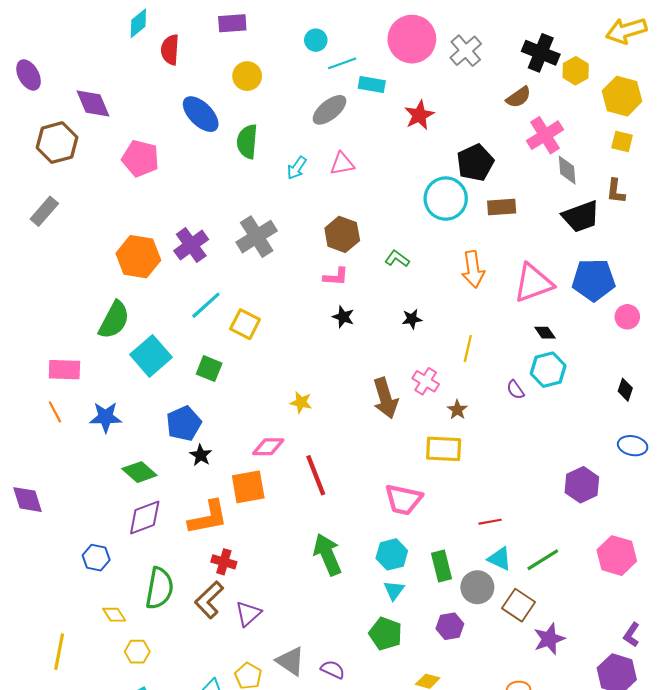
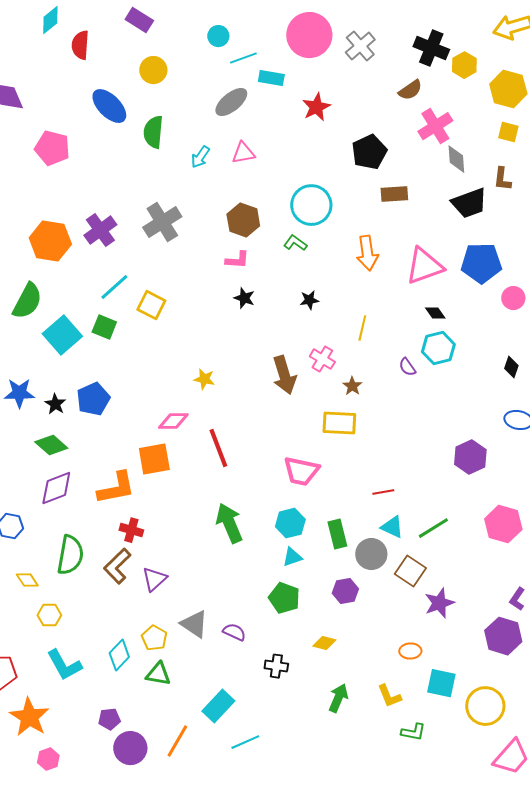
purple rectangle: (232, 23) -> (139, 20), turned 36
cyan circle: (446, 199) -> (311, 205), moved
green square: (209, 369) -> (104, 327), moved
black star: (201, 455) -> (55, 404), moved
cyan triangle: (394, 590) -> (292, 557), turned 35

